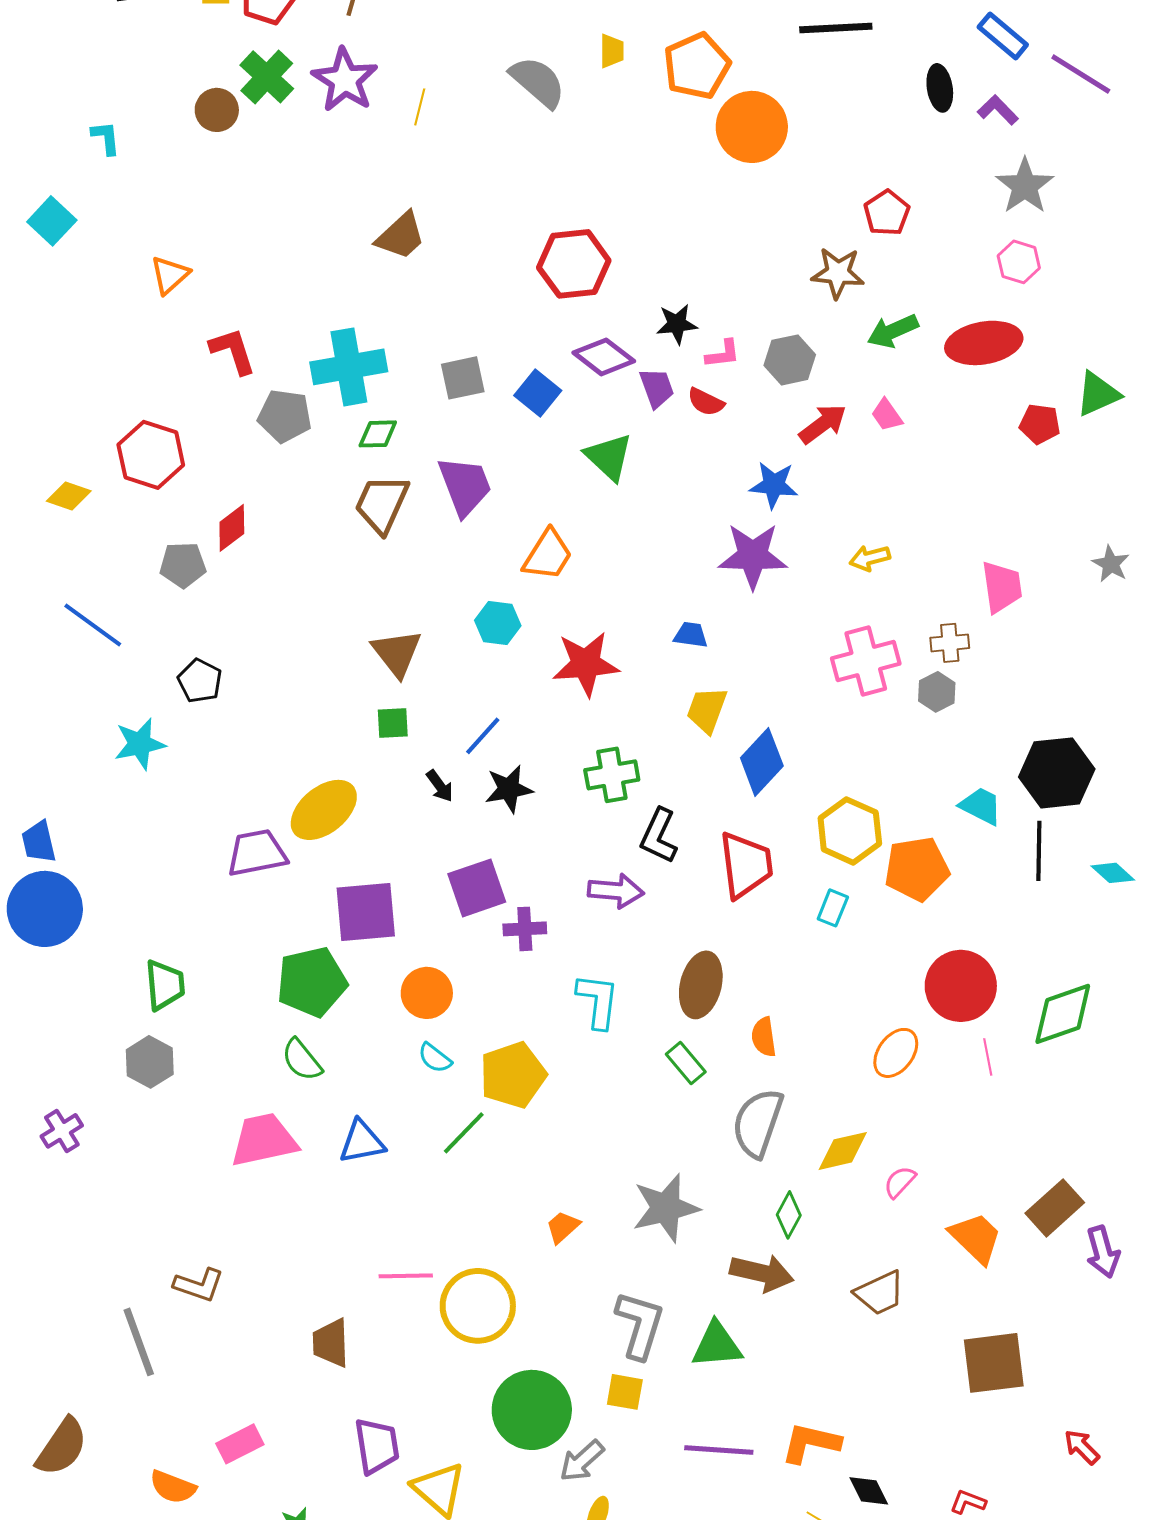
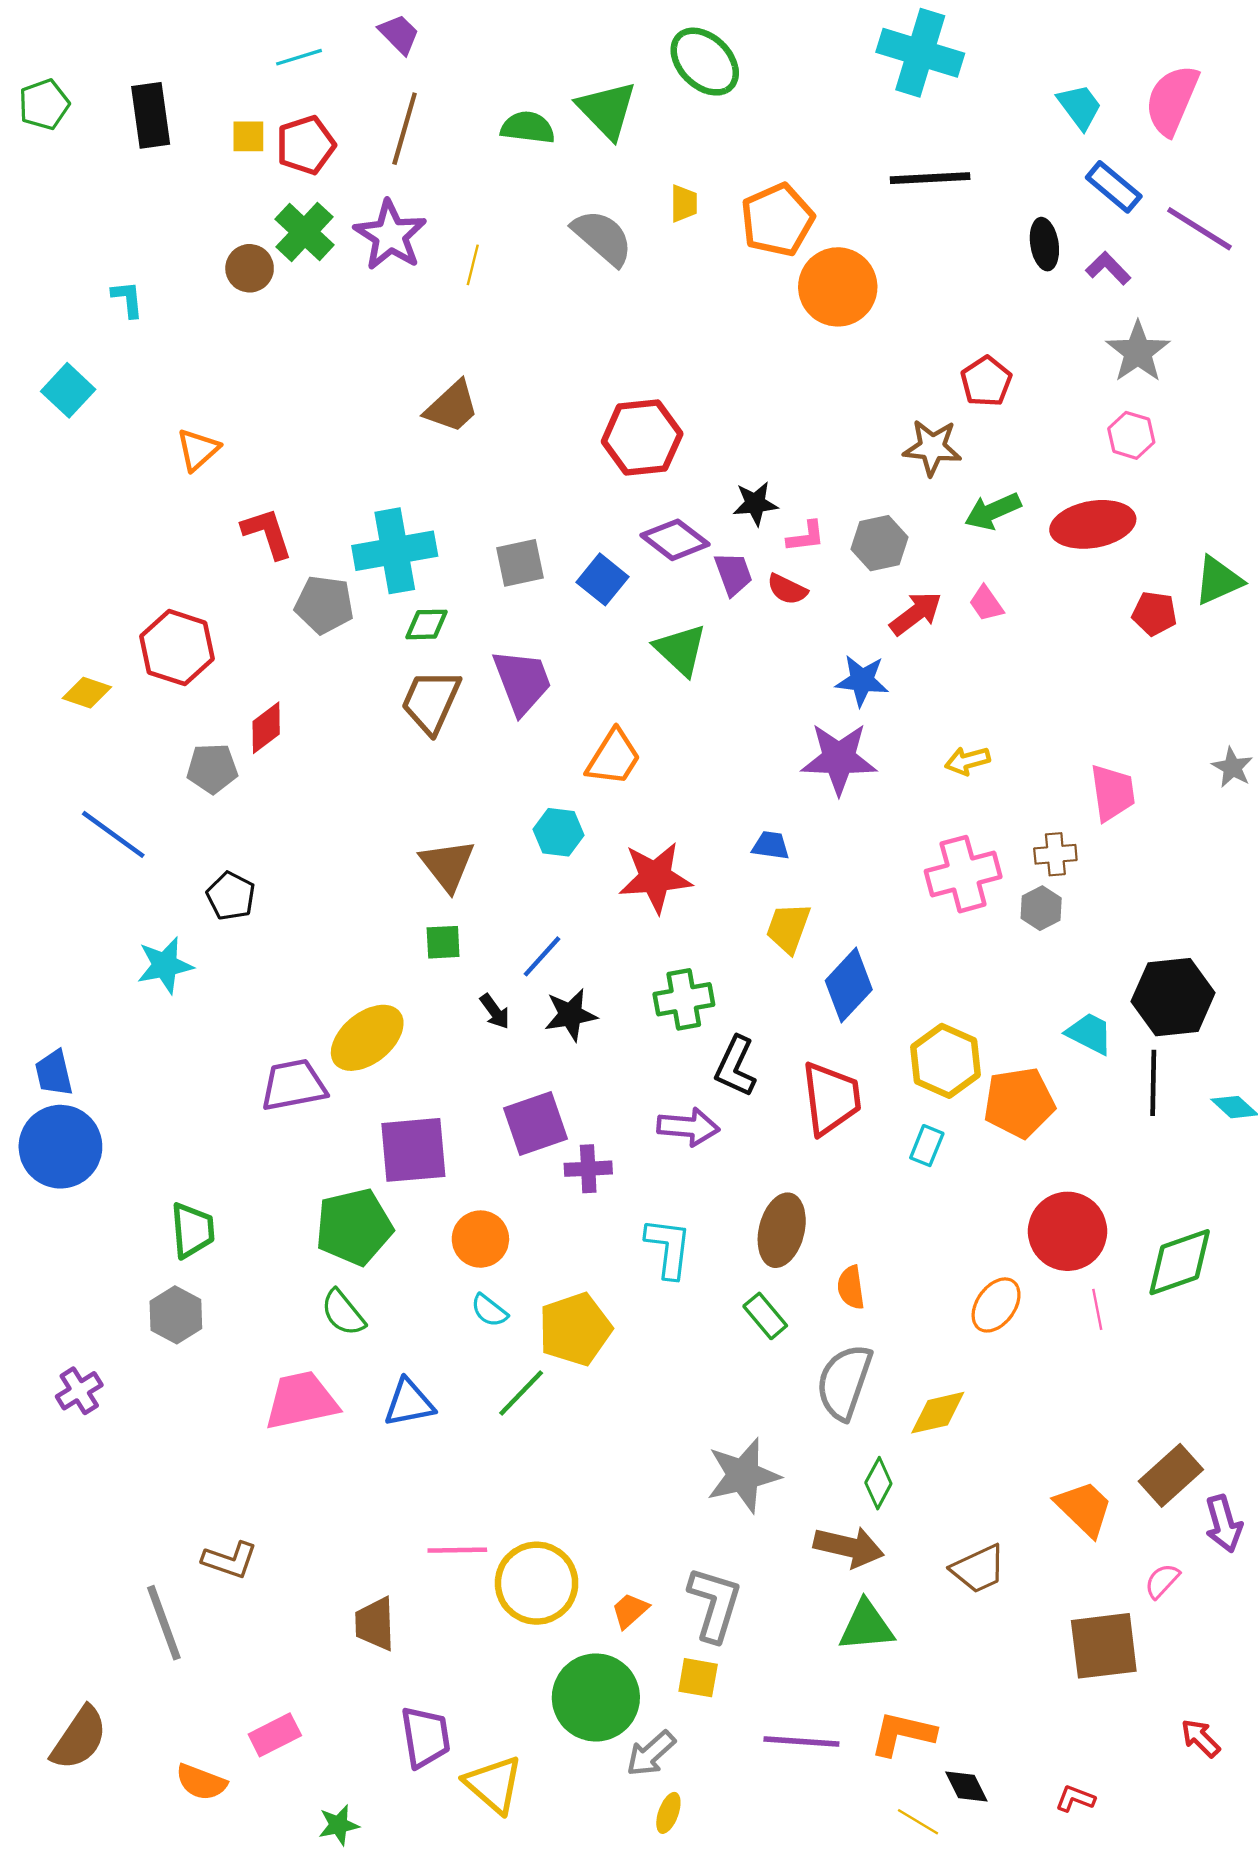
pink semicircle: (900, 1182) -> (1162, 1581), moved
orange trapezoid: (563, 1227) -> (630, 1611), moved
green triangle: (717, 1345) -> (866, 1626), moved

